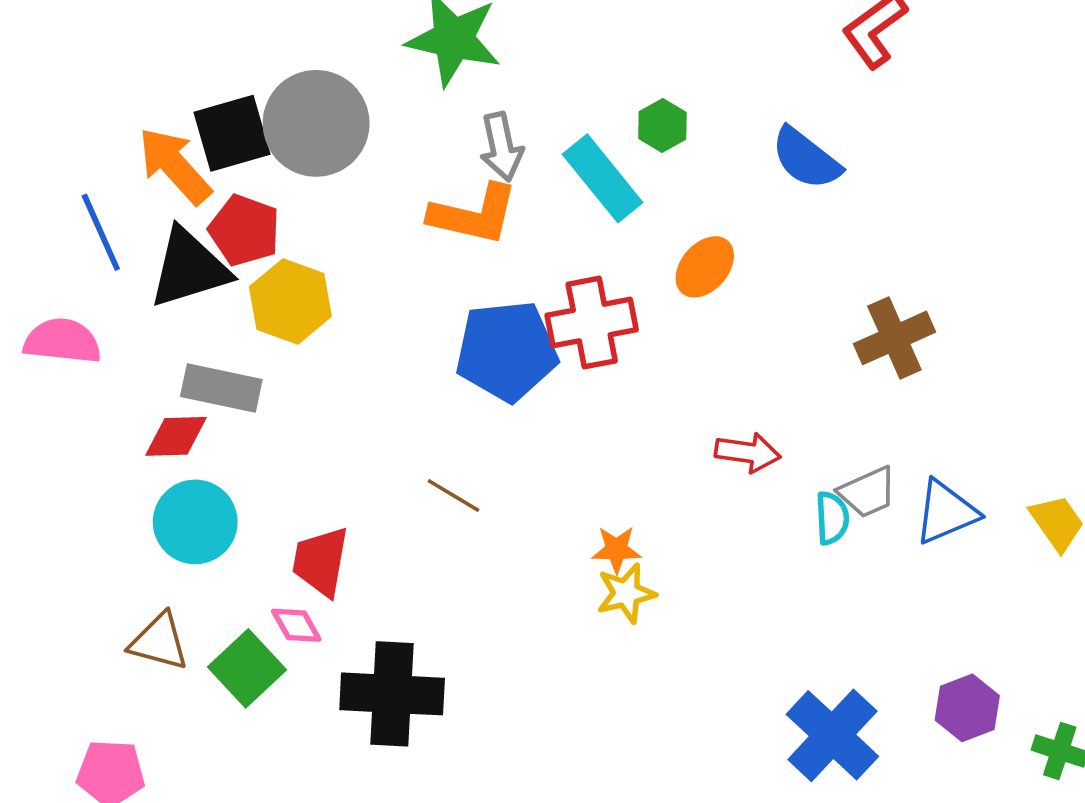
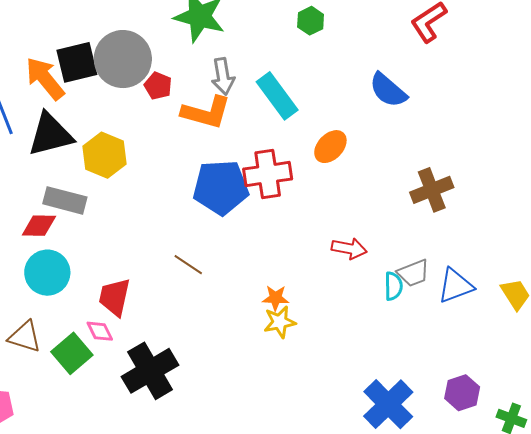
green hexagon: (662, 125) -> (311, 21), moved
red pentagon: (244, 230) -> (158, 86), moved, size x0.7
black cross: (392, 694) -> (150, 371), turned -36

